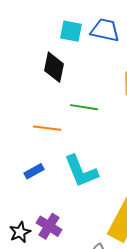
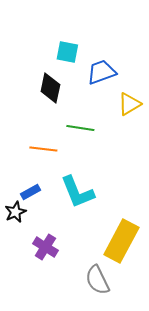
blue trapezoid: (105, 30) -> (101, 72), moved, turned -32
black star: (20, 232) -> (15, 212), moved

